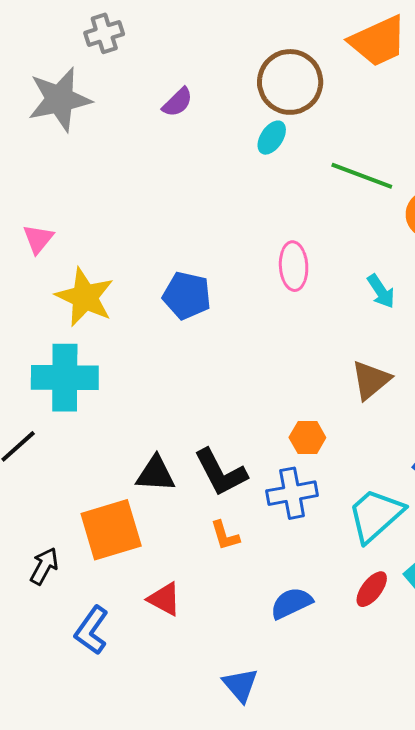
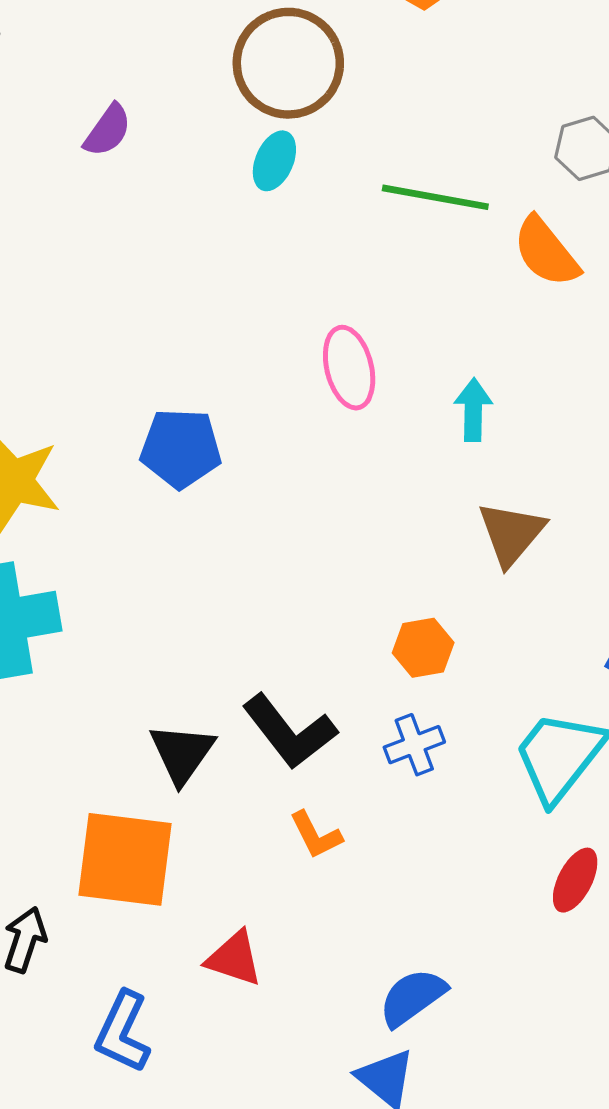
cyan arrow: (381, 291) -> (473, 410), moved, turned -135
black triangle: (155, 474) -> (182, 753), turned -48
blue cross: (292, 493) -> (414, 745), size x0.7
orange square: (111, 530) -> (125, 859), turned 34
blue semicircle: (291, 603) -> (412, 997), moved

